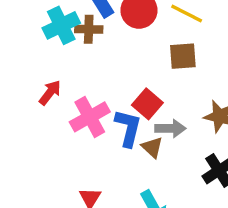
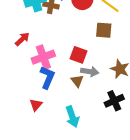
red square: (147, 104) -> (79, 55), turned -30
blue L-shape: (128, 128) -> (47, 77), moved

